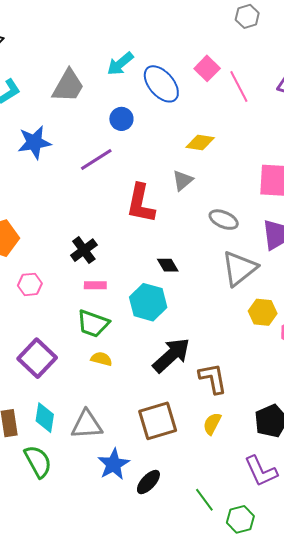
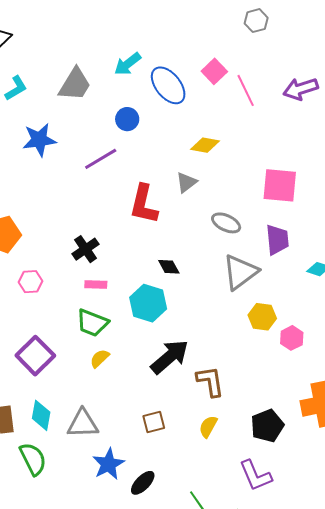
yellow semicircle: (101, 359) -> (100, 358), turned -60
brown square: (158, 421) -> (154, 422), size x0.6

